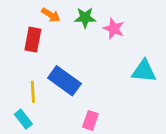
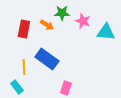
orange arrow: (51, 15) -> (47, 25), moved
cyan triangle: (144, 71) -> (106, 32), moved

